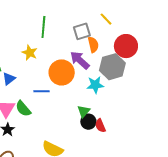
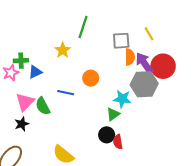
purple arrow: (80, 60) -> (144, 63), moved
orange circle: (62, 72) -> (91, 78), size x0.6
green triangle: (84, 111) -> (113, 114), moved

